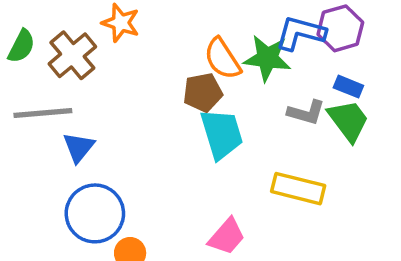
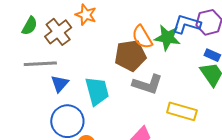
brown pentagon: (203, 92) -> (130, 56), size x1.4
gray L-shape: (306, 112) -> (147, 84), moved, size x1.4
cyan trapezoid: (222, 134) -> (97, 91), moved

